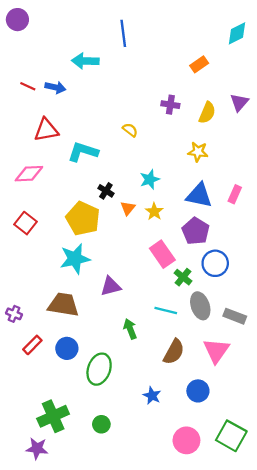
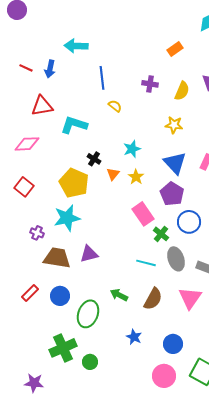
blue line: (123, 33) -> (102, 78), moved
blue arrow: (55, 87) -> (50, 69), turned 90
blue triangle: (199, 195) -> (175, 163), turned 35
purple triangle: (111, 286) -> (89, 254), moved
purple cross: (14, 314) -> (37, 233), moved
green arrow: (130, 329) -> (119, 295), moved, turned -42
blue circle: (198, 391) -> (173, 344), moved
green cross: (53, 416) -> (63, 348), moved

